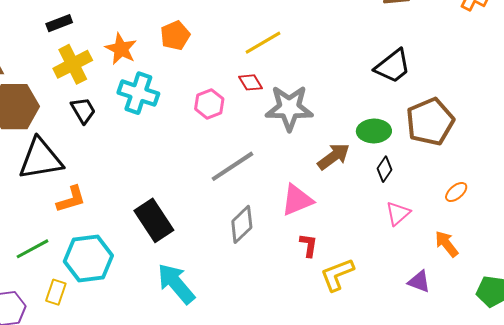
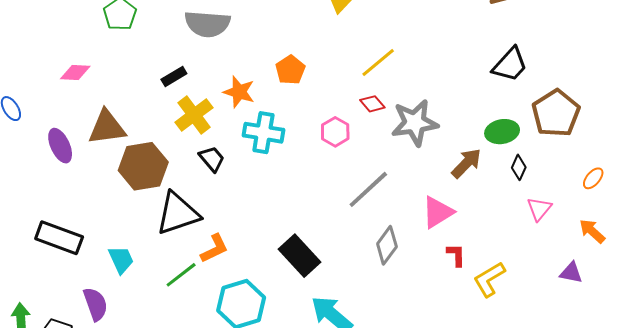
green line: (32, 249) -> (181, 275), moved

